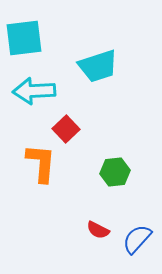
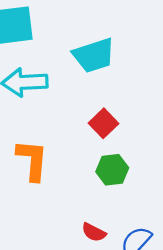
red square: (66, 129) -> (104, 123), moved

